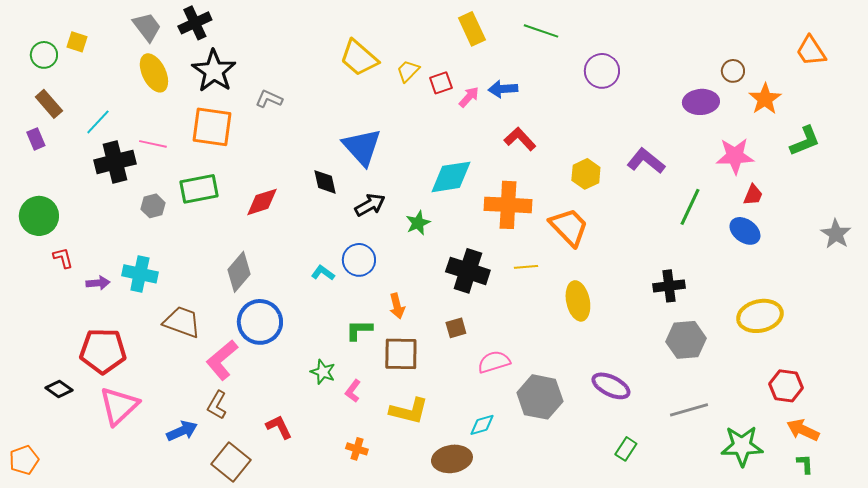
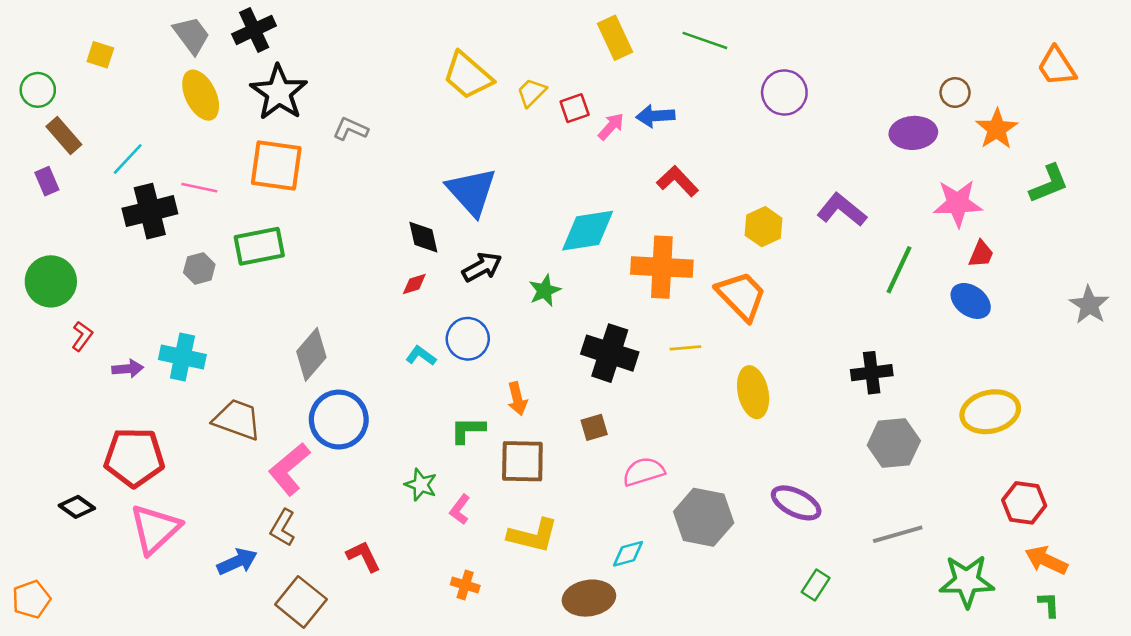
green circle: (44, 55) -> (38, 90), moved
red diamond: (262, 202) -> (414, 284), moved, size x0.6
red L-shape: (63, 258) -> (82, 336), turned 50

